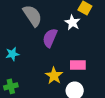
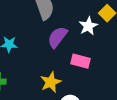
pink rectangle: (78, 65) -> (80, 61), moved

